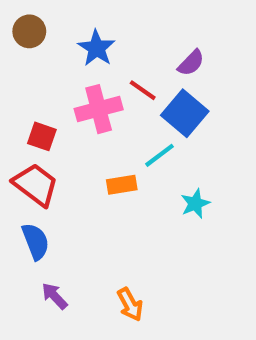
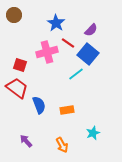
blue star: (96, 48) -> (56, 23), moved
orange rectangle: (122, 185) -> (67, 110), moved
cyan star: (195, 204) -> (93, 133), moved
blue semicircle: (36, 241) -> (39, 105), moved

